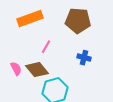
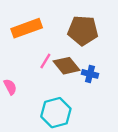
brown diamond: (37, 70) -> (66, 66), moved

